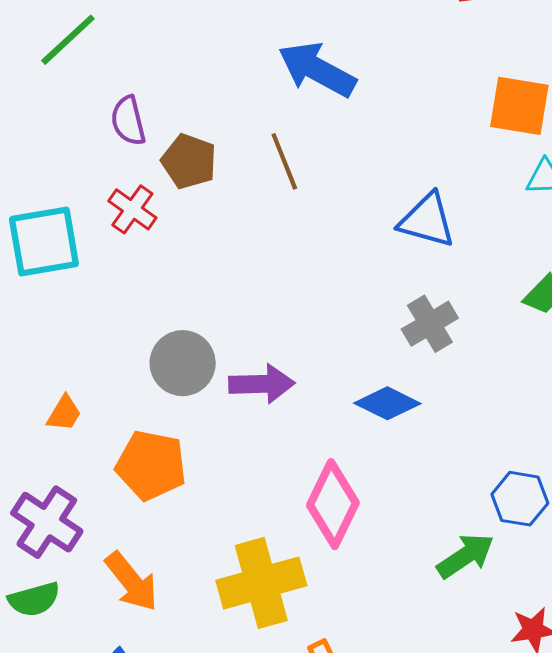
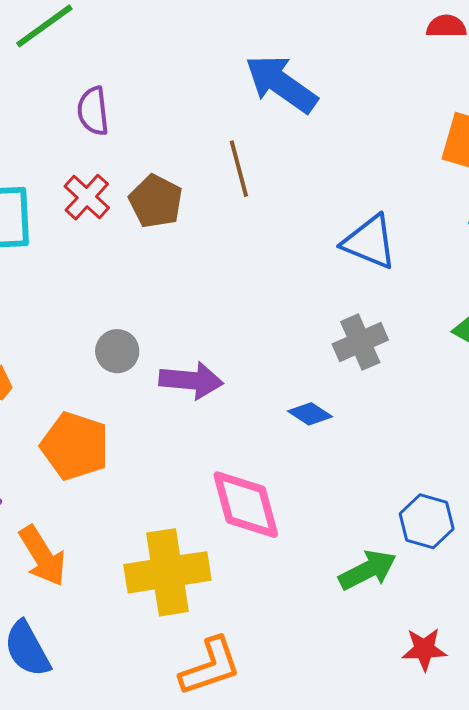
brown pentagon: (189, 161) -> (156, 201), moved
gray circle: (183, 363) -> (117, 351), size x0.7
blue diamond: (387, 403) -> (310, 414), size x0.7
pink diamond: (333, 504) -> (246, 505), turned -48

